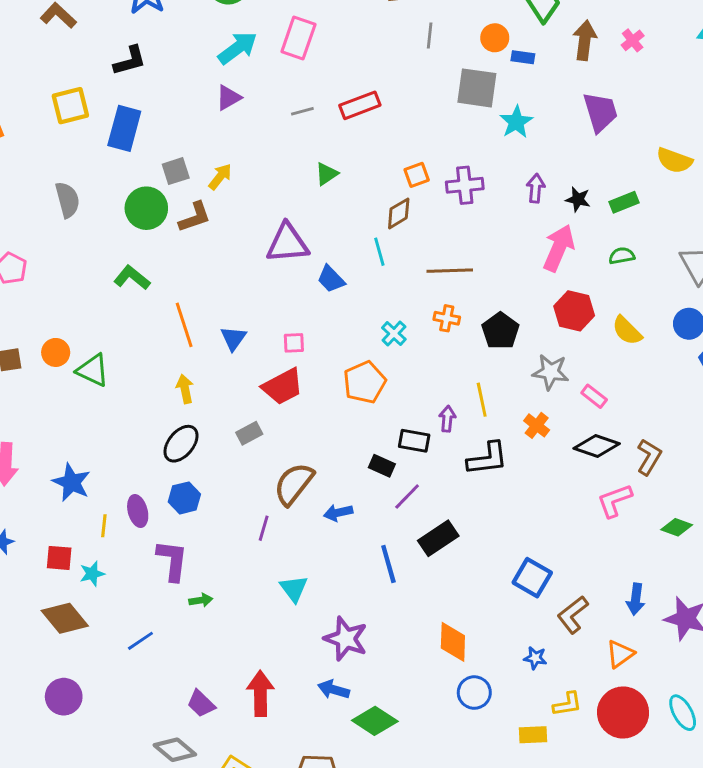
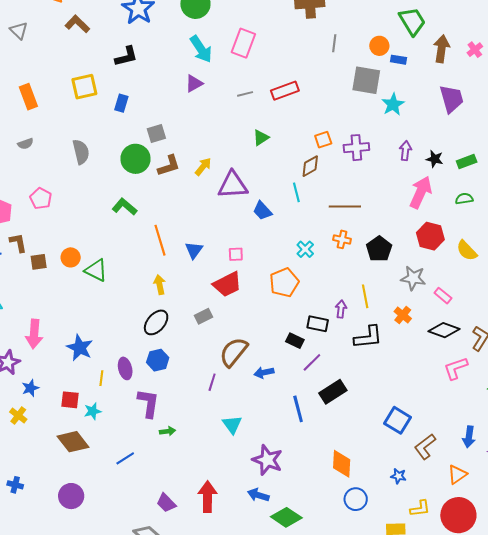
cyan arrow: (238, 48) -> (201, 49), turned 92
blue rectangle: (124, 128) -> (121, 103), size x0.6
yellow arrow: (220, 177) -> (203, 167), moved

